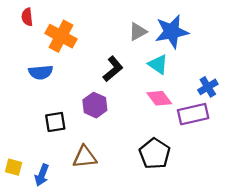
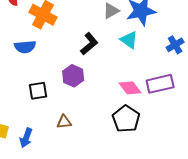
blue cross: (208, 87) -> (175, 45), moved
pink diamond: (159, 98) -> (130, 88), moved
brown triangle: (85, 157) -> (64, 122), size x0.7

